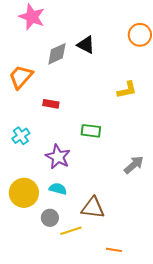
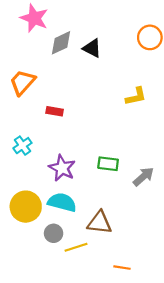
gray diamond: (57, 54) -> (61, 43), moved
green rectangle: (91, 131) -> (108, 164), moved
cyan semicircle: (58, 189) -> (62, 202), size x1.5

